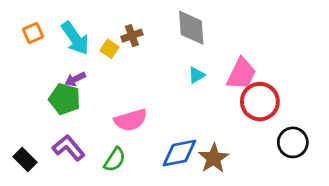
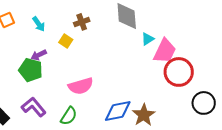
cyan arrow: (75, 38) -> (39, 24), size x0.6
yellow square: (109, 49) -> (66, 41), moved
cyan triangle: (197, 75) -> (148, 39), moved

